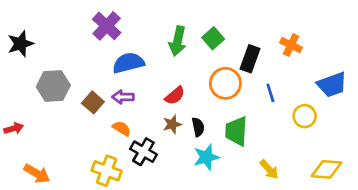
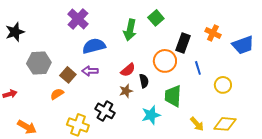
green square: (213, 38) -> (156, 18), moved
blue trapezoid: (332, 85) -> (243, 45), moved
black semicircle: (198, 127) -> (144, 81), moved
orange semicircle: (122, 128) -> (57, 94), moved, turned -64
yellow diamond: (326, 169) -> (225, 124), moved

